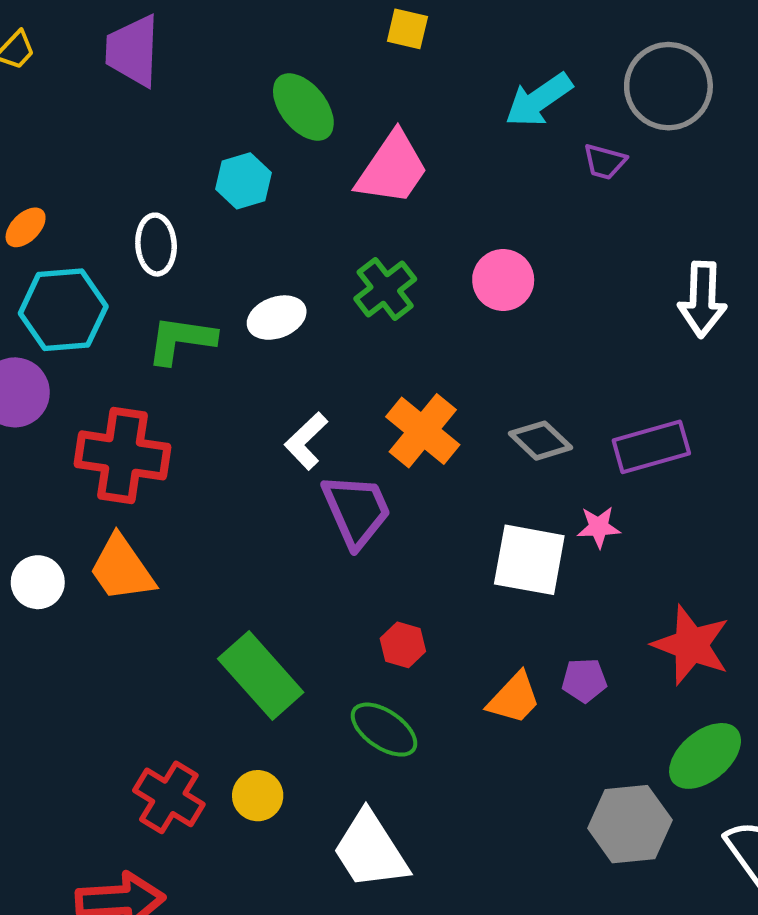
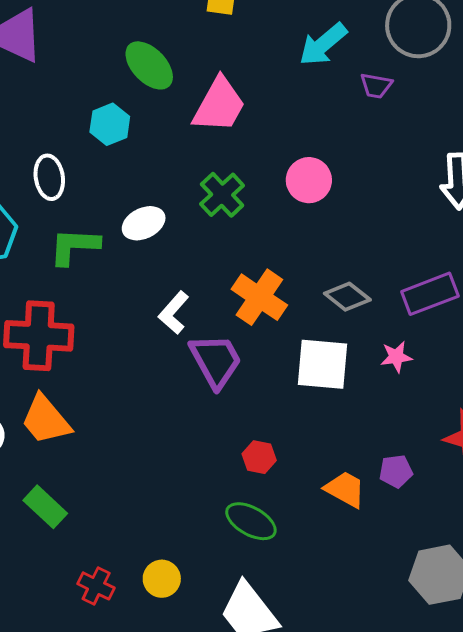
white square: (529, 560) -> (323, 364), moved
green rectangle: (261, 676) -> (45, 507), moved, size x0.7
orange trapezoid: (514, 698) -> (345, 489), turned -99
red cross: (169, 797) -> (96, 586), size x0.7

